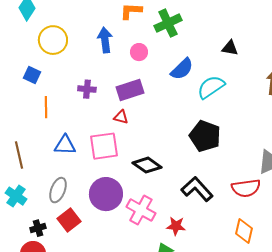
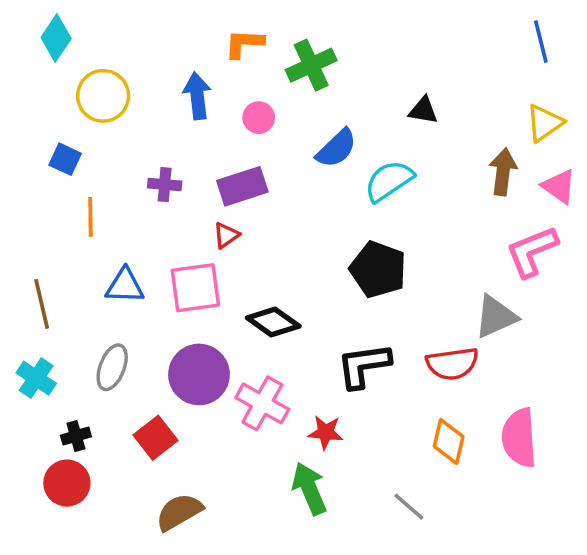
red triangle: (121, 117) -> (226, 235), turned -49
black L-shape: (197, 189) -> (364, 365), turned -56
red square: (69, 220) -> (156, 438), moved

